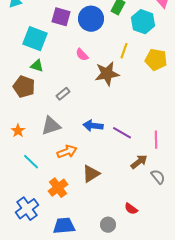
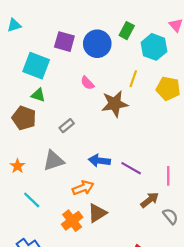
orange arrow: (67, 152) -> (83, 188), moved
orange cross: (58, 188) -> (72, 221), moved

